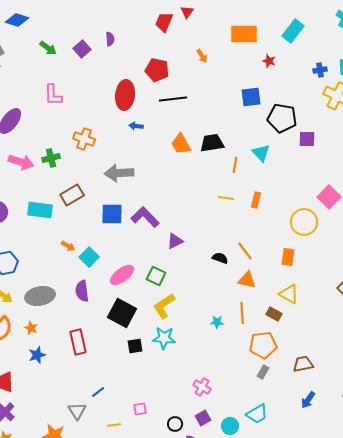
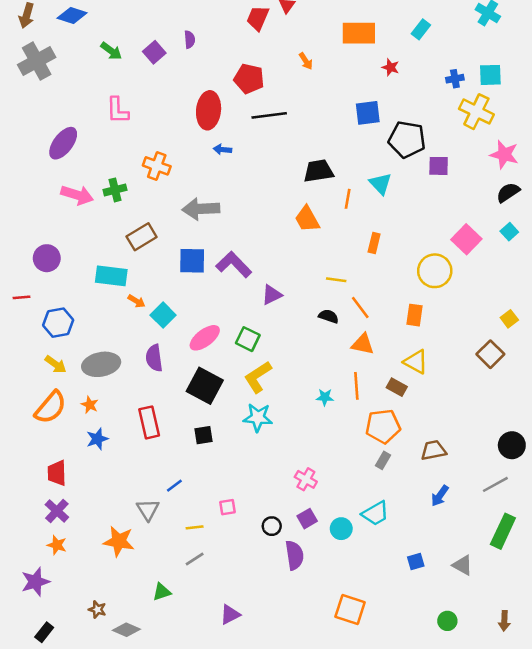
cyan rectangle: (293, 31) -> (421, 29), size x0.7
orange trapezoid: (181, 144) -> (307, 219), moved
yellow line: (226, 198) -> (336, 280), moved
cyan rectangle: (40, 210) -> (111, 276), moved
black square: (135, 346) -> (203, 435), moved

